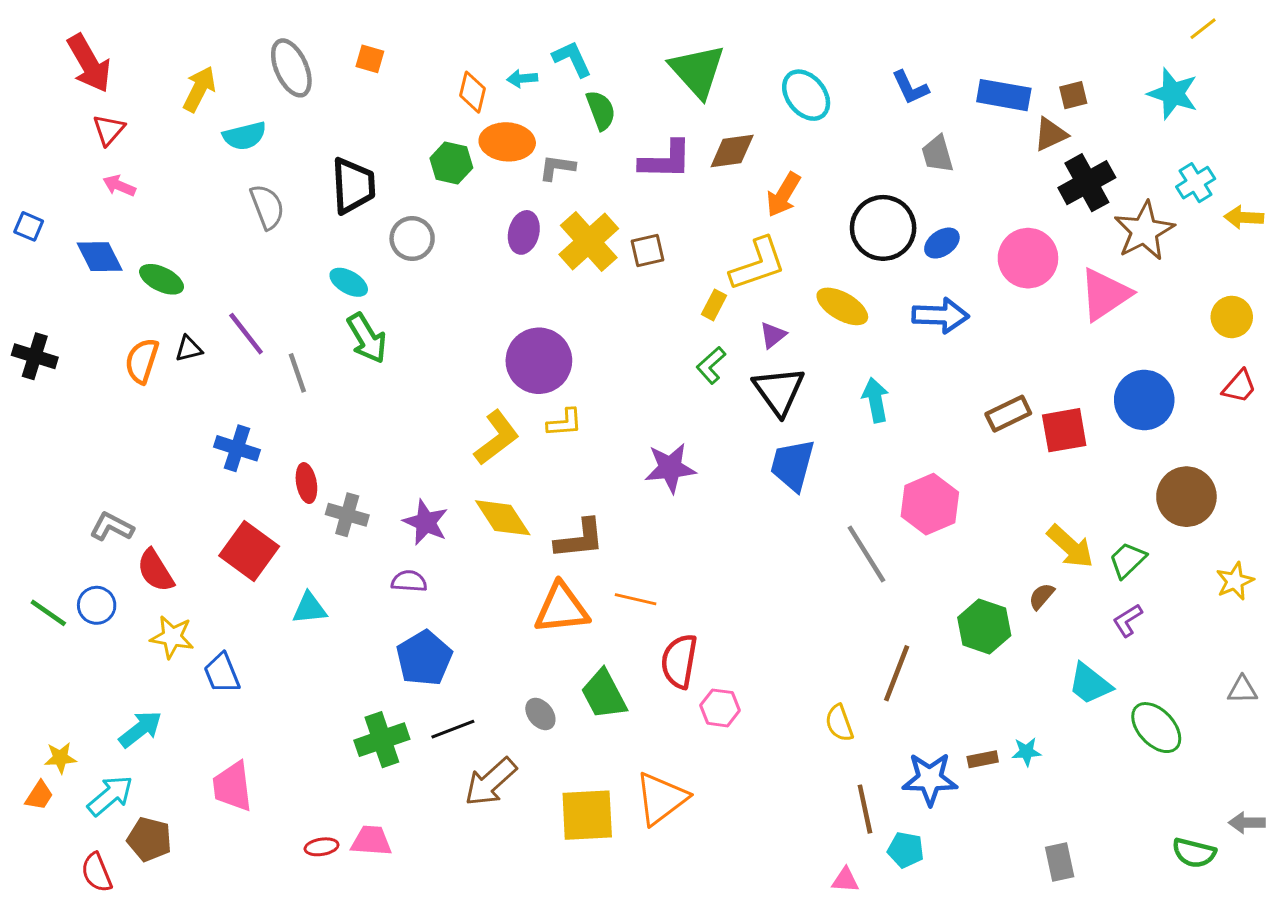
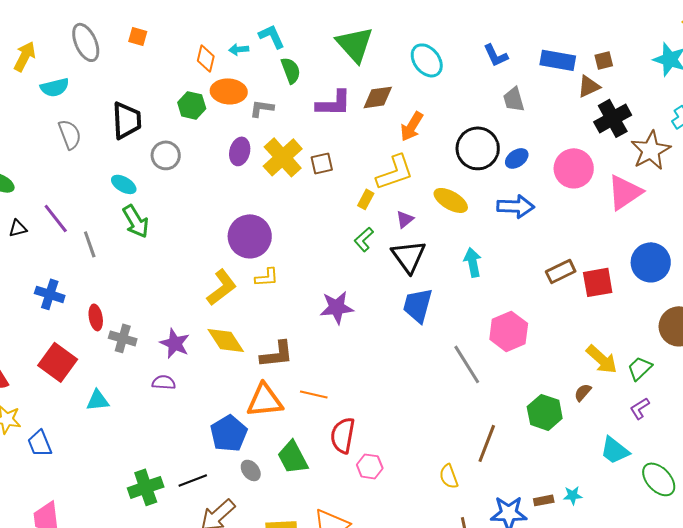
blue pentagon: (424, 658) -> (229, 433), moved

